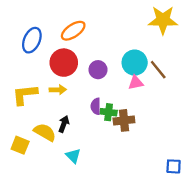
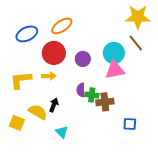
blue ellipse: (32, 40) -> (27, 34), turned 40
brown line: (158, 70) -> (136, 43), moved
pink triangle: (136, 83) -> (115, 70), size x1.5
blue square: (174, 166) -> (130, 124), moved

